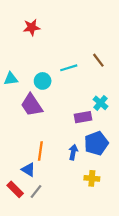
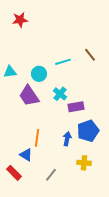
red star: (32, 27) -> (20, 20), moved
cyan cross: (101, 103) -> (60, 94), moved
gray line: (36, 192) -> (51, 175), moved

